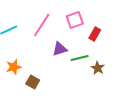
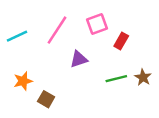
green line: (80, 58) -> (116, 79), moved
brown star: (98, 68) -> (143, 77), moved

